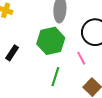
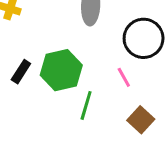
green hexagon: (51, 41) -> (61, 70), moved

